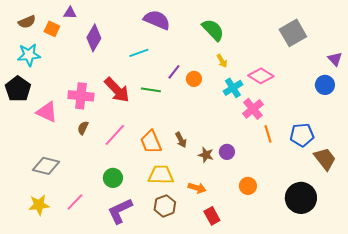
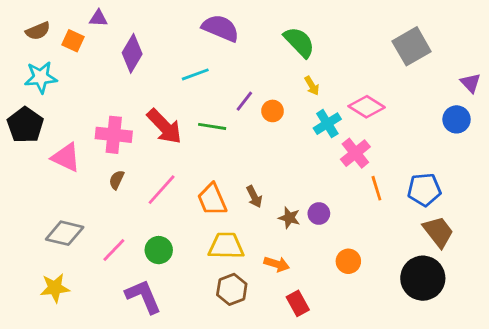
brown trapezoid: (325, 159) -> (438, 232), moved
pink line: (75, 202) -> (114, 250), moved
purple L-shape: (120, 211) -> (143, 296), moved, turned 92

